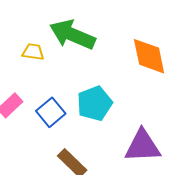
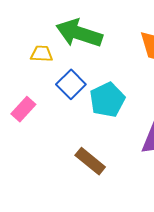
blue square: (51, 112) -> (71, 84), moved

